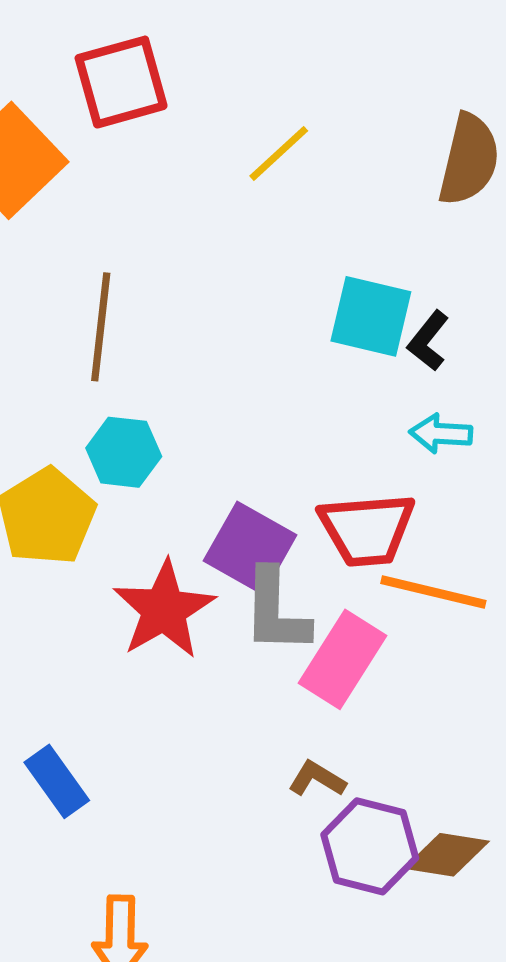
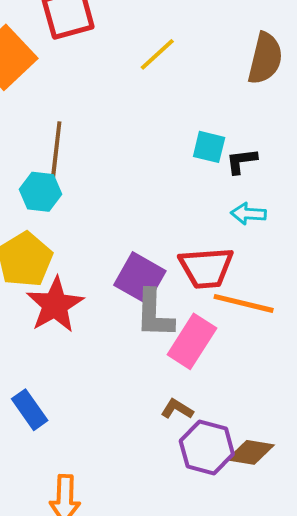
cyan square: (371, 316) -> (209, 147), size x0.7
black L-shape: (428, 341) -> (242, 161), turned 44
cyan hexagon: (124, 452) -> (40, 192), moved
red star: (164, 610) -> (55, 305), moved

